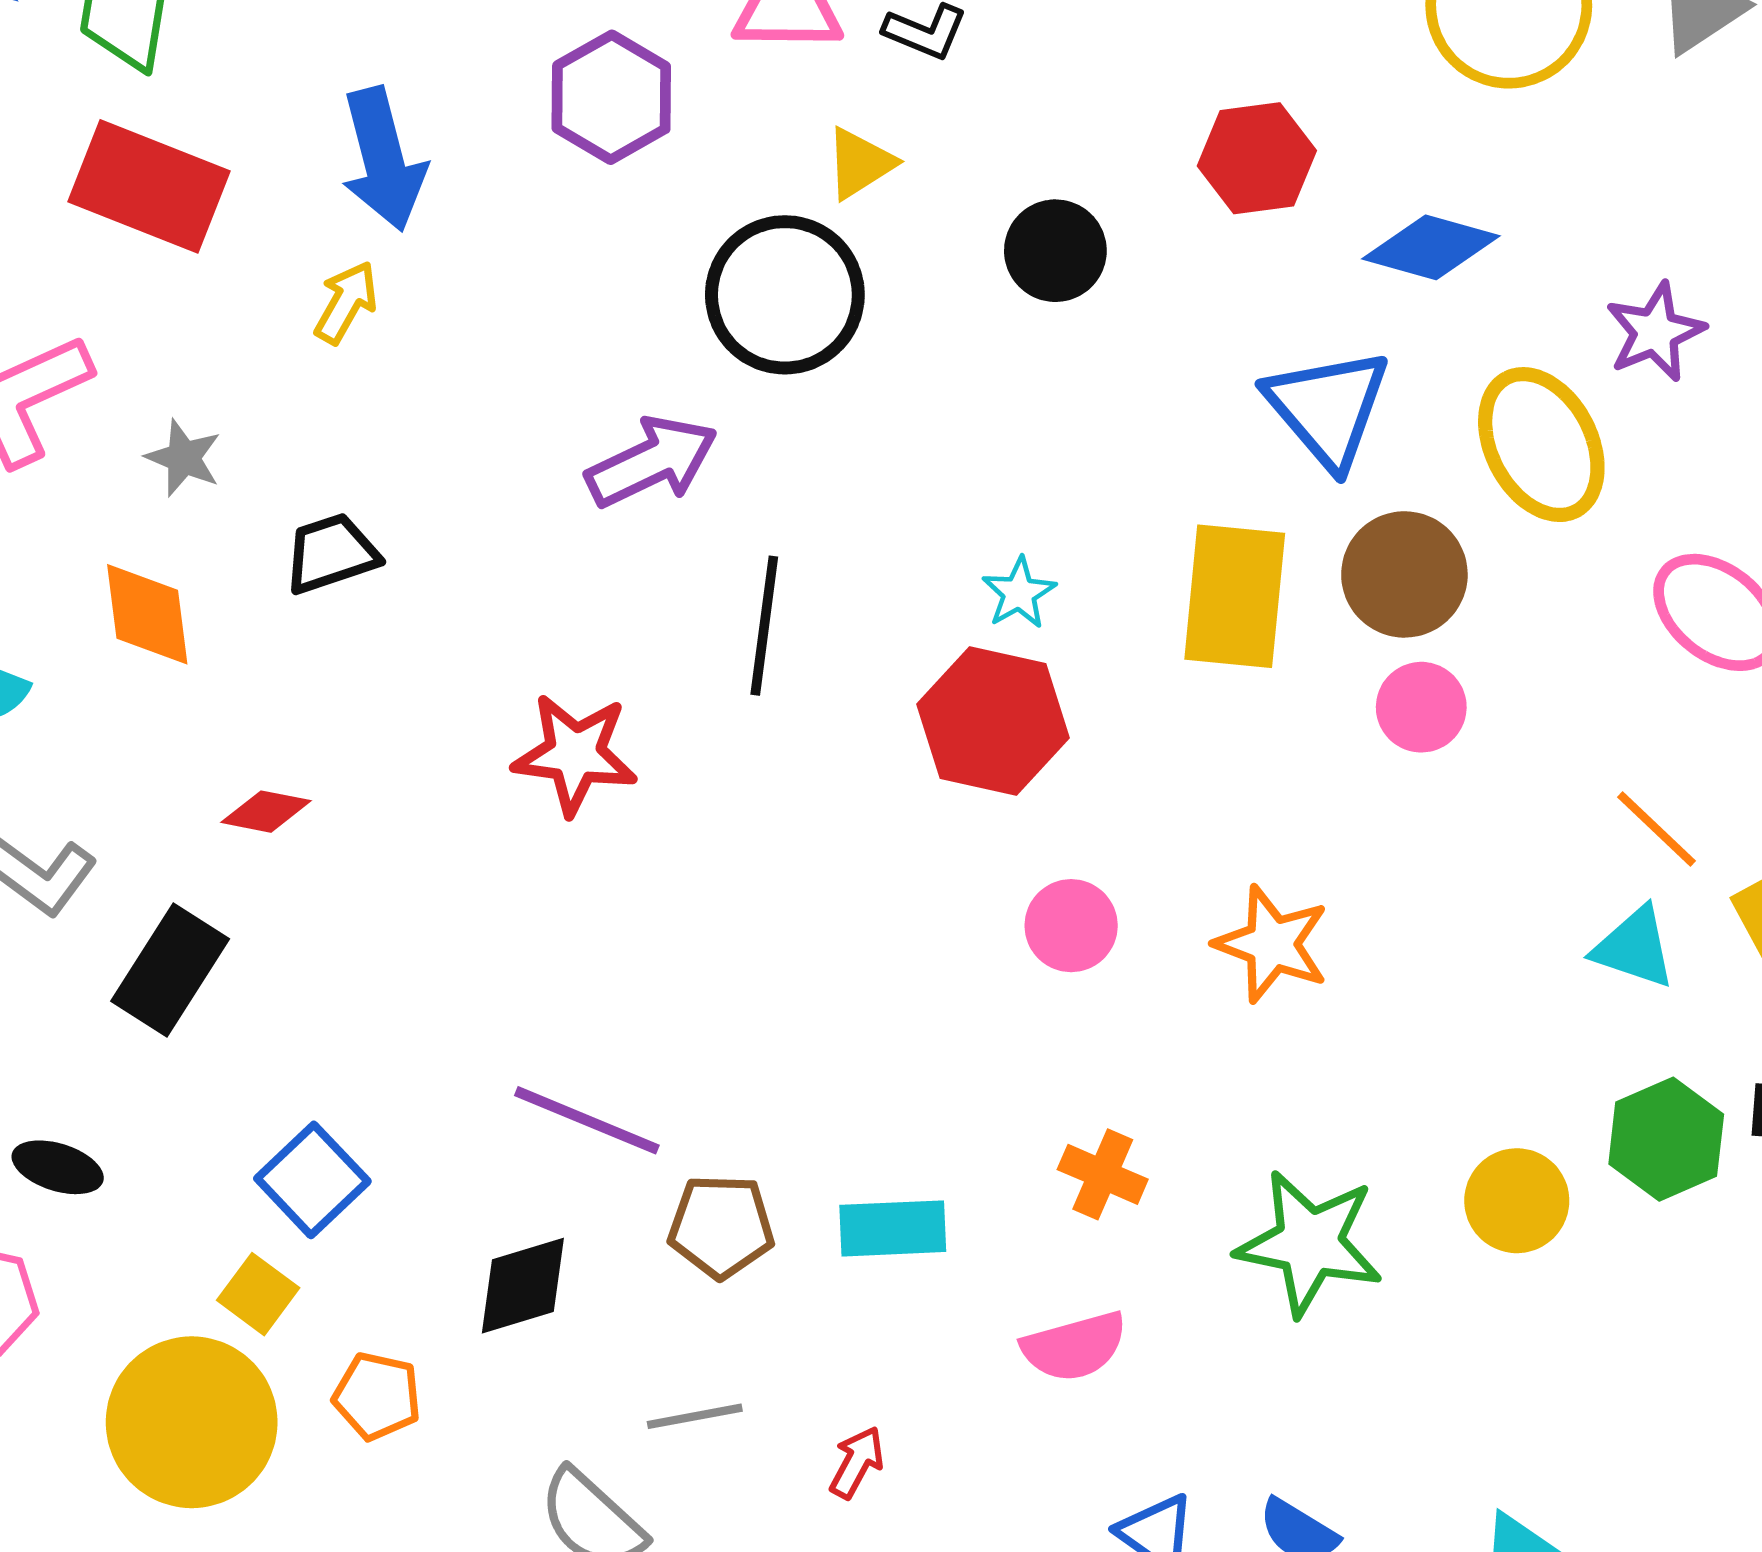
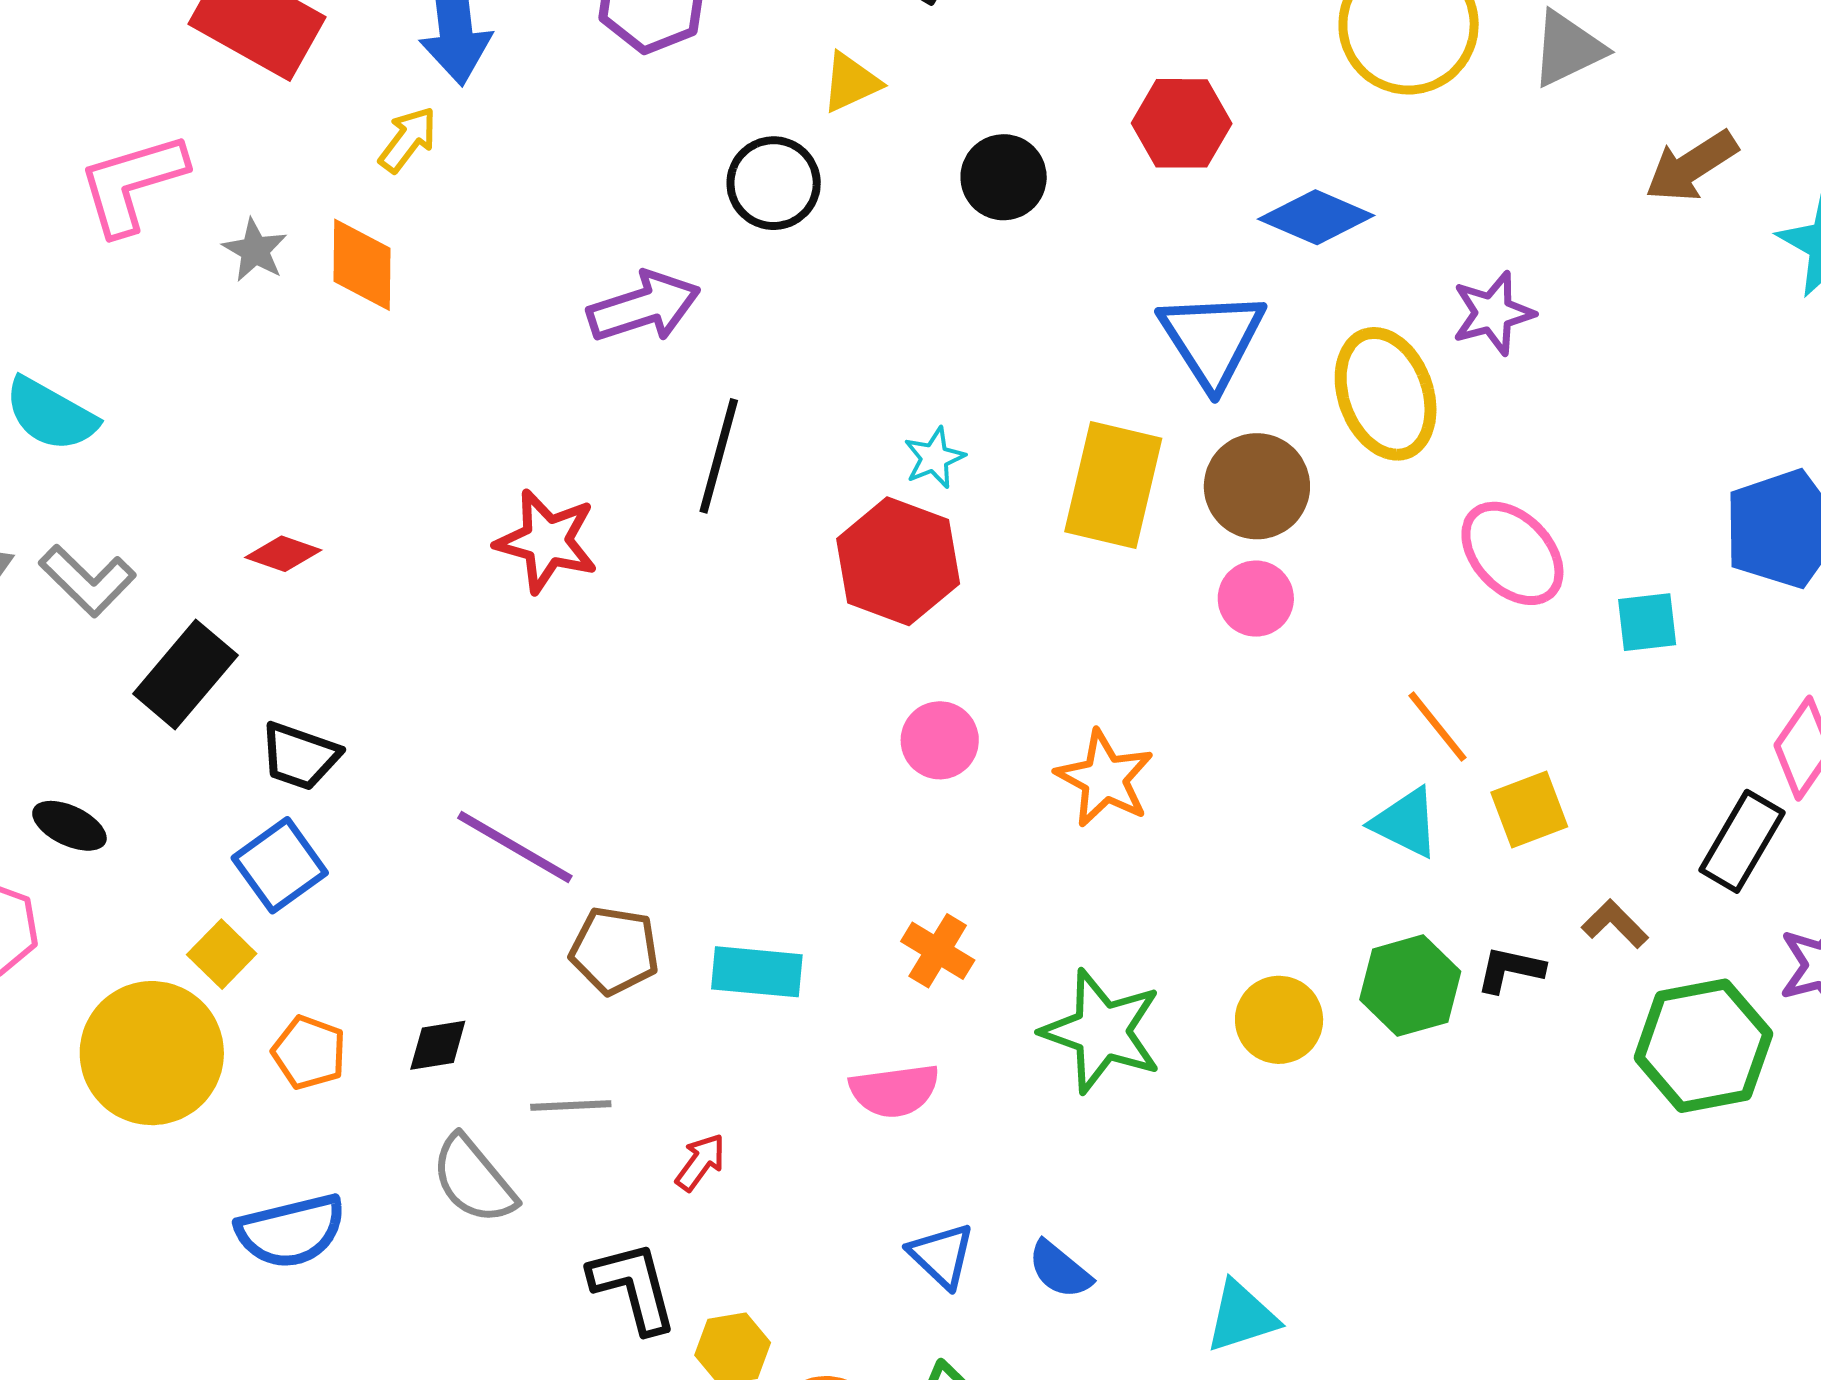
black circle: (785, 295) -> (774, 183), size x0.7
black trapezoid: (331, 554) -> (300, 756), moved, turned -150
orange diamond: (147, 614) -> (362, 265), moved
black diamond: (523, 1286) -> (438, 1045), moved, size x0.7

